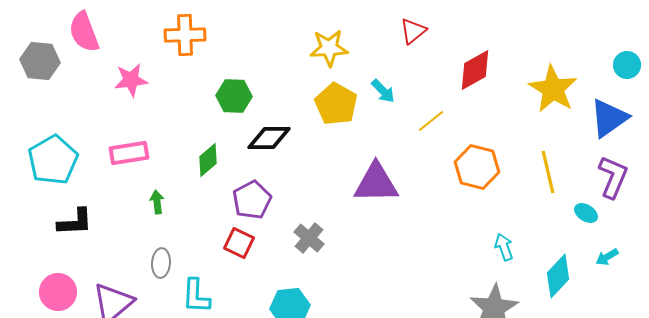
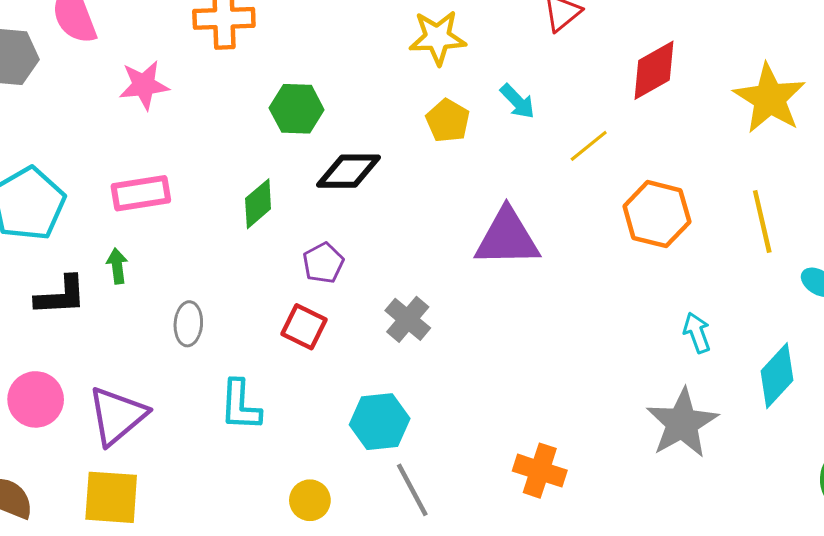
yellow pentagon: (336, 104) -> (448, 121), size x0.7
purple pentagon: (252, 200) -> (323, 263), size x0.7
green arrow: (157, 202) -> (117, 266), moved
gray ellipse: (161, 263) -> (188, 324), moved

